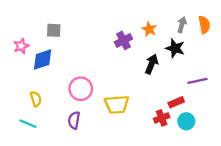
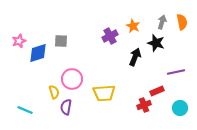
gray square: (54, 30) -> (61, 41), moved
yellow semicircle: (36, 99) -> (54, 92), moved
cyan circle: (186, 121) -> (180, 108), moved

